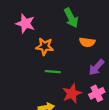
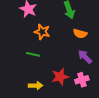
purple arrow: (96, 67) -> (85, 57), turned 84
green line: (53, 72) -> (33, 54), moved

